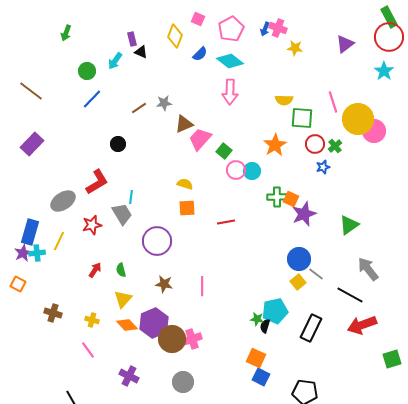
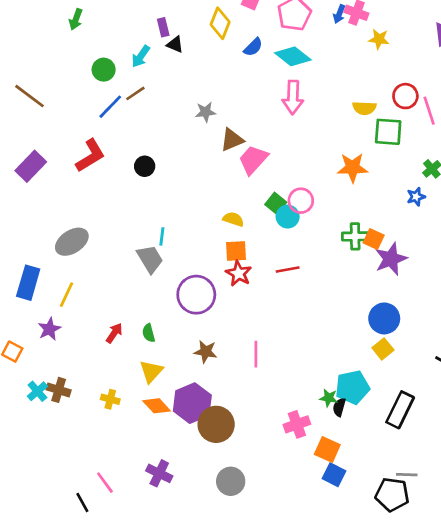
brown line: (139, 108) -> (135, 93), moved
red circle: (315, 144) -> (405, 96), moved
orange star: (275, 145) -> (352, 168), turned 30
green square: (224, 151) -> (276, 203), moved
cyan circle: (252, 171) -> (288, 217), moved
red L-shape: (97, 182) -> (90, 156), moved
red star: (92, 225) -> (239, 273), moved, turned -30
purple star: (23, 253) -> (49, 329), moved
cyan cross: (37, 253) -> (37, 391), moved, turned -35
gray line: (316, 274) -> (407, 475), moved, turned -35
pink cross: (192, 339) -> (297, 424), moved
pink line: (88, 350) -> (105, 483), moved

